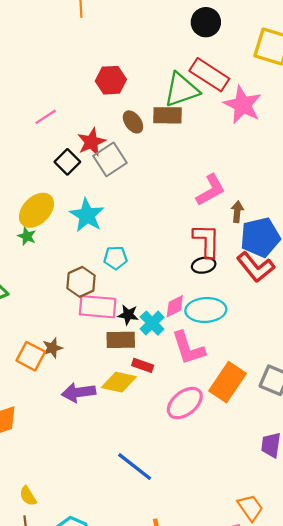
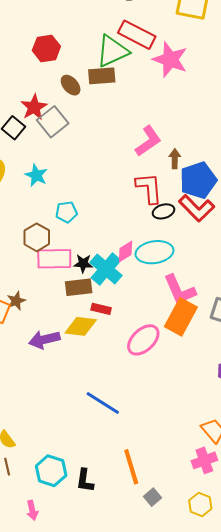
cyan star: (87, 215) -> (36, 175), size x0.7
black ellipse: (204, 265) -> (163, 211), moved
cyan cross: (152, 323) -> (106, 269), size x1.4
pink L-shape: (188, 348) -> (180, 290), moved

